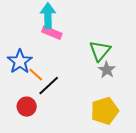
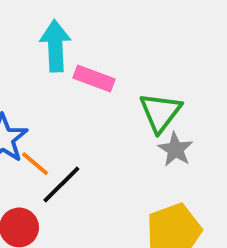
pink rectangle: (52, 33) -> (94, 79), moved

